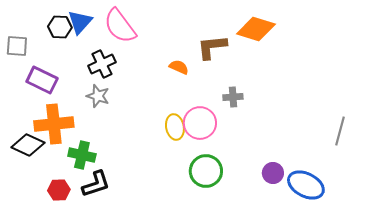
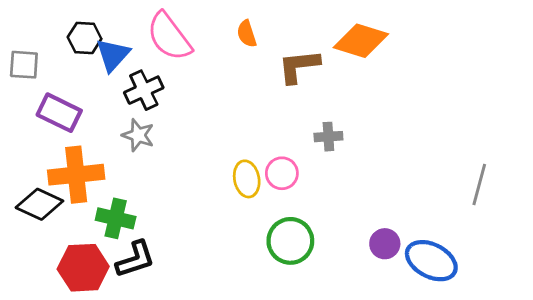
blue triangle: (80, 22) -> (113, 55), moved
orange semicircle: (179, 67) -> (247, 34), moved, turned -132
pink circle: (200, 123) -> (282, 173), size x0.7
red hexagon: (59, 190) -> (83, 268), size x1.6

